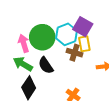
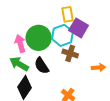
yellow rectangle: (84, 44) -> (67, 14), moved

